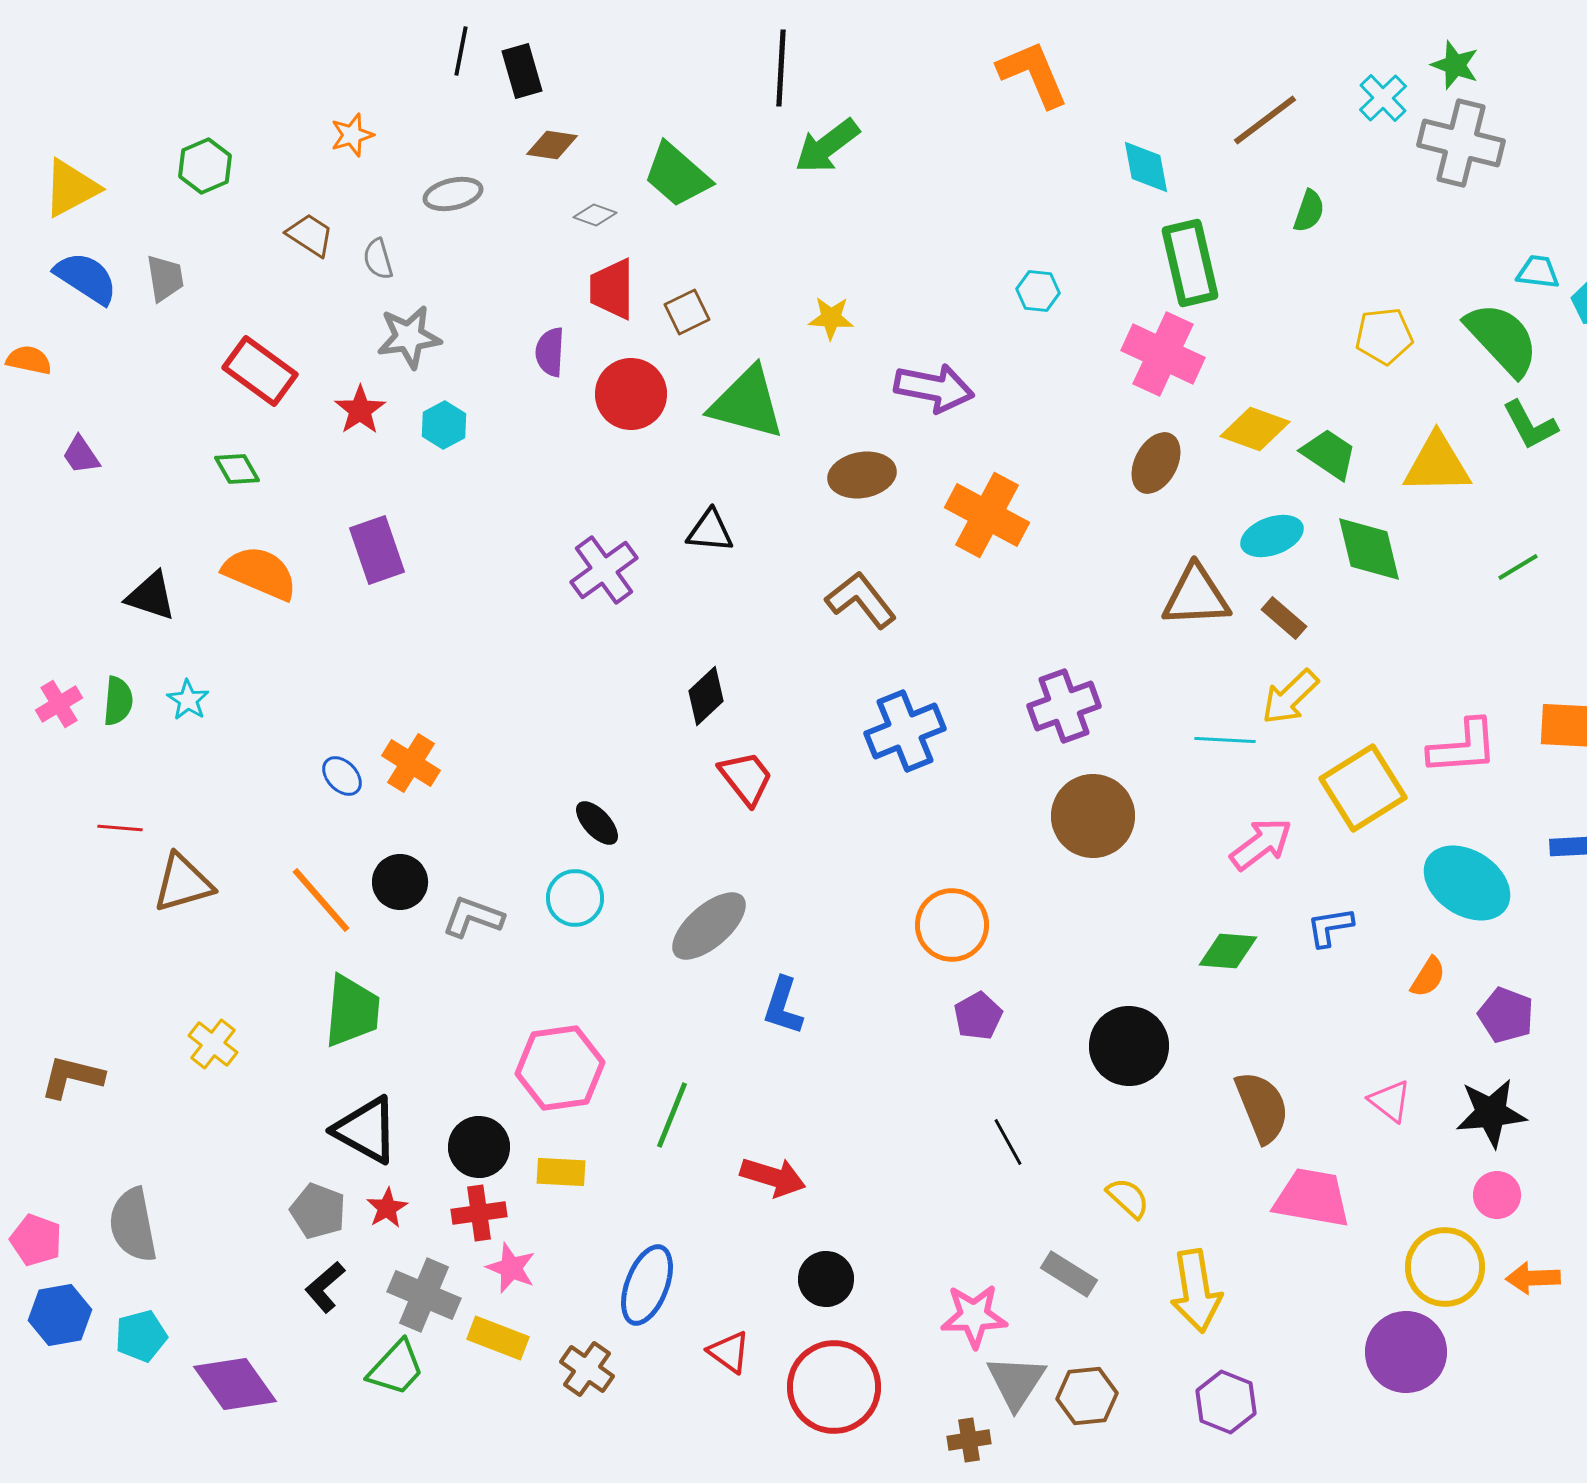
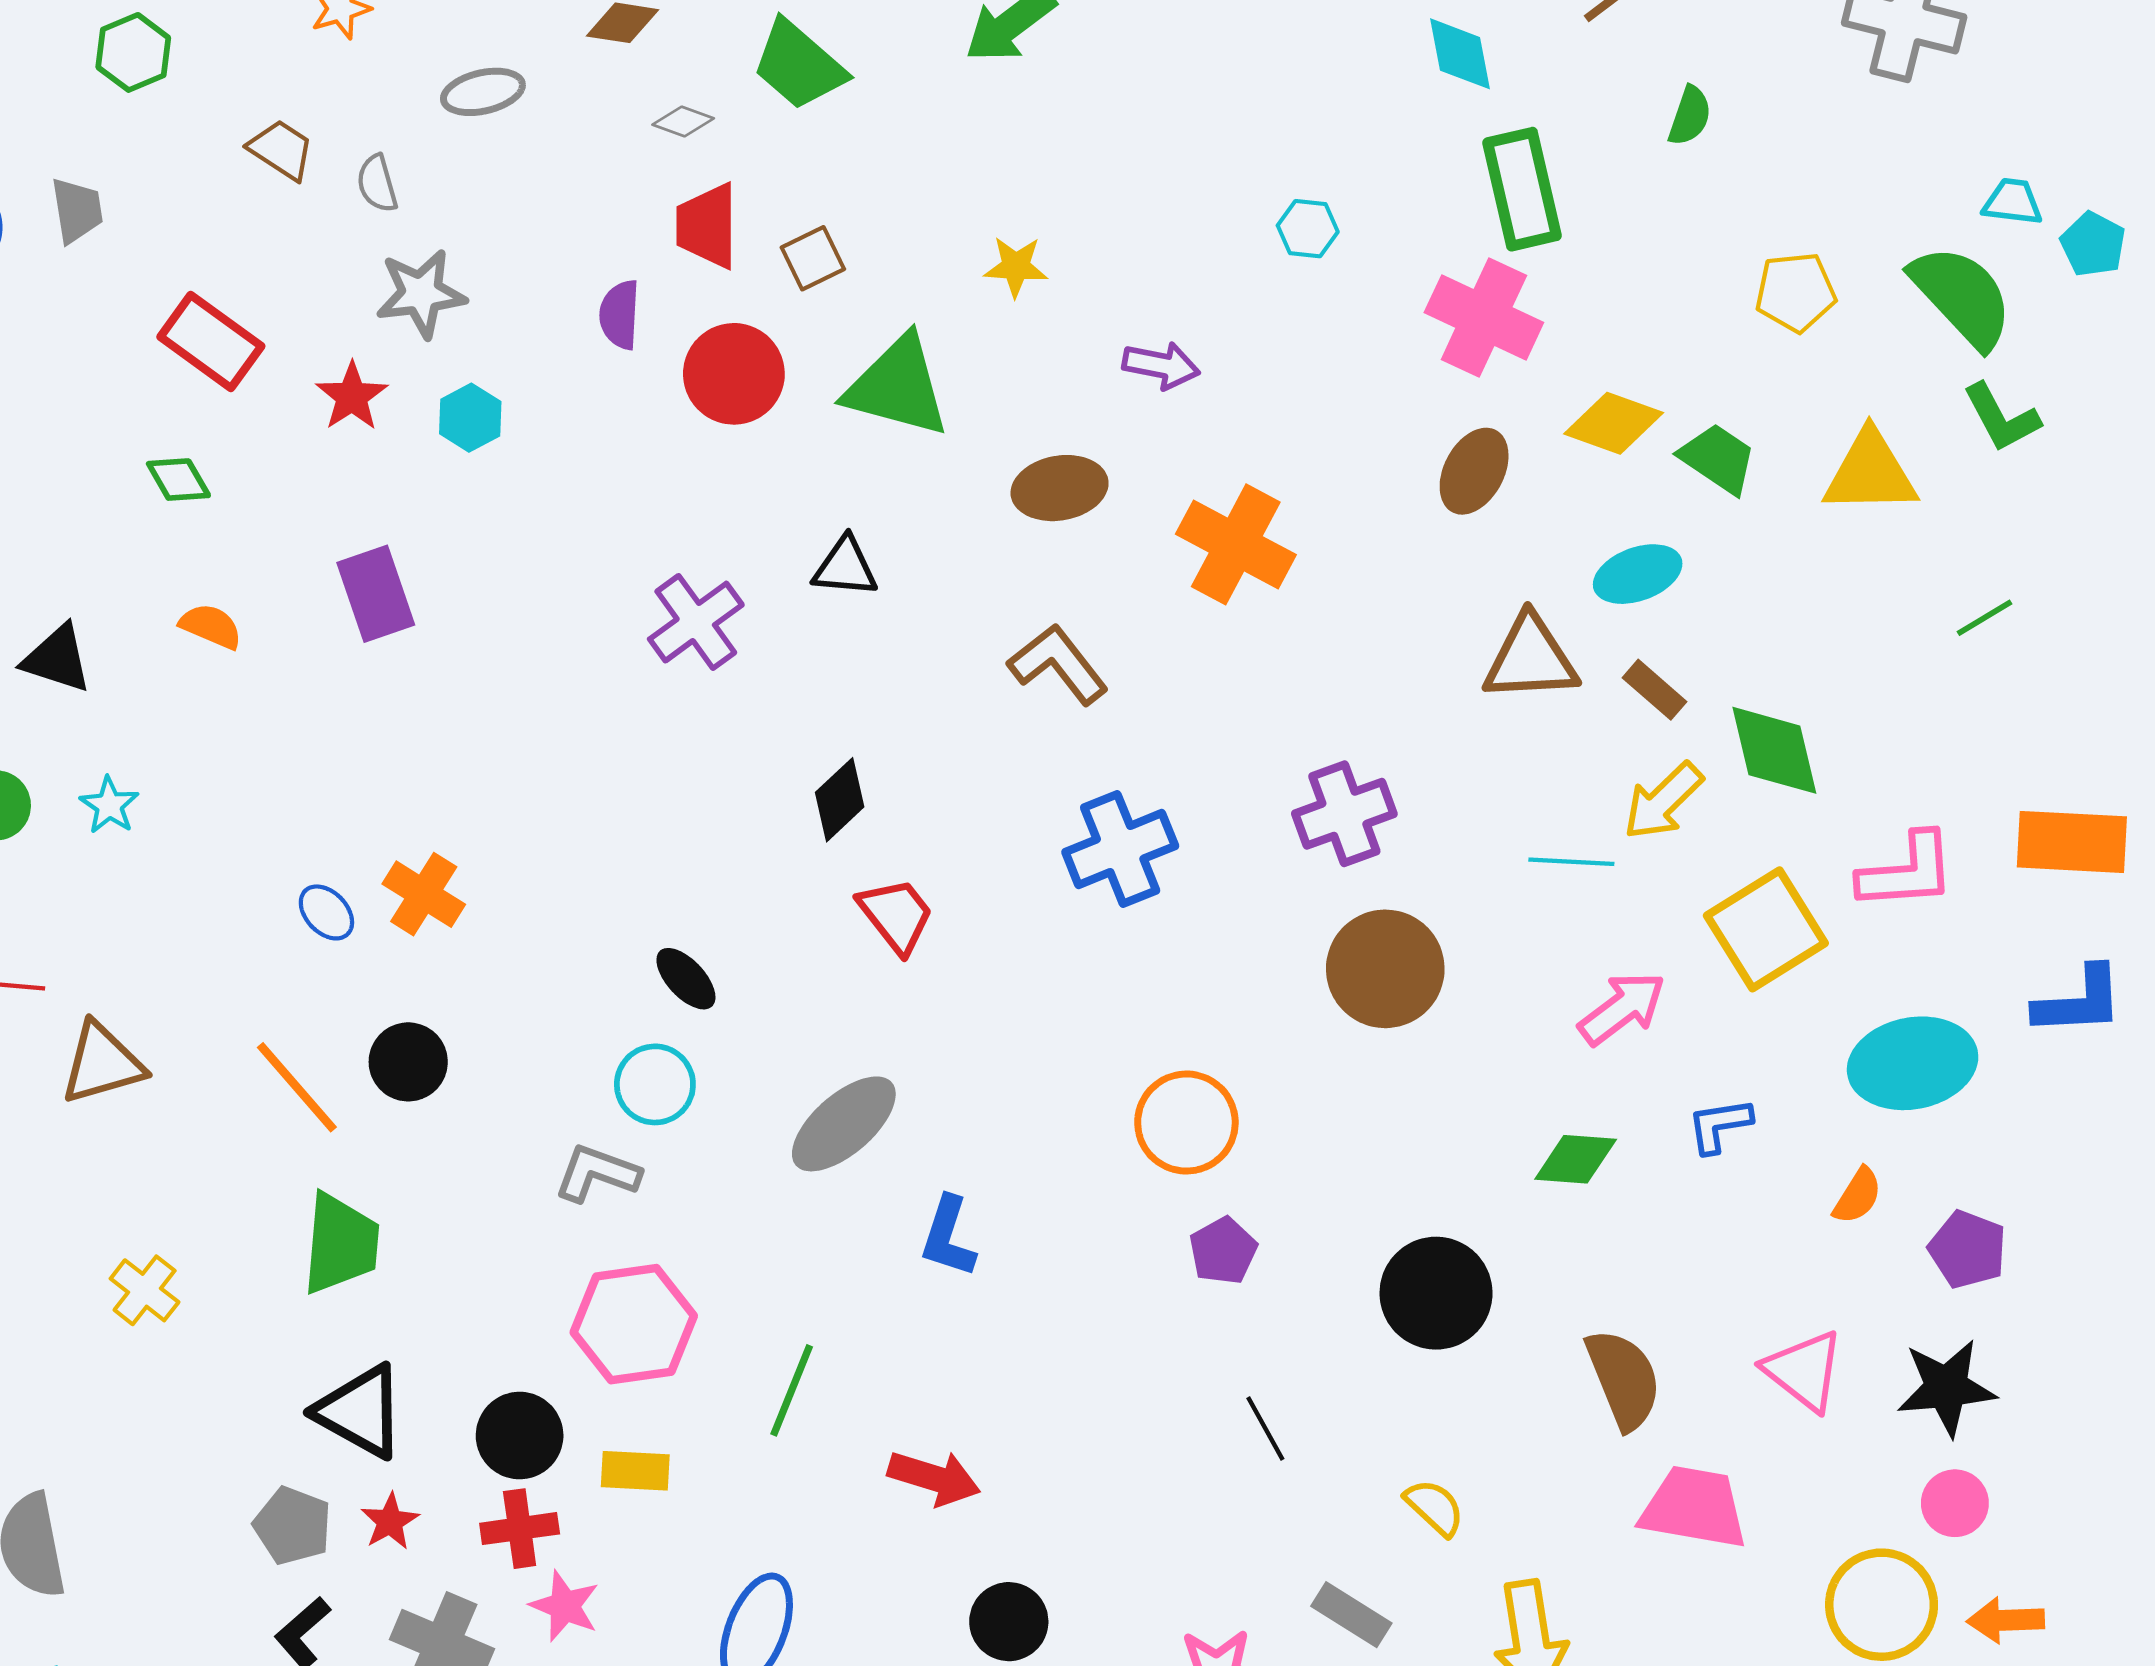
purple arrow: (934, 388) -> (1161, 365), size x0.7
green diamond: (1369, 549) -> (1774, 750), moved
orange semicircle: (260, 573) -> (211, 626), size x0.6
cyan ellipse: (1467, 883) -> (1913, 1063), turned -44
gray L-shape: (473, 917) -> (597, 1173), moved
pink triangle: (1390, 1101) -> (1804, 1371), size x1.4

